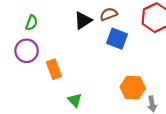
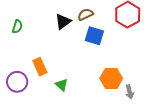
purple circle: (27, 51) -> (17, 82), moved
green triangle: (75, 100) -> (62, 85), moved

